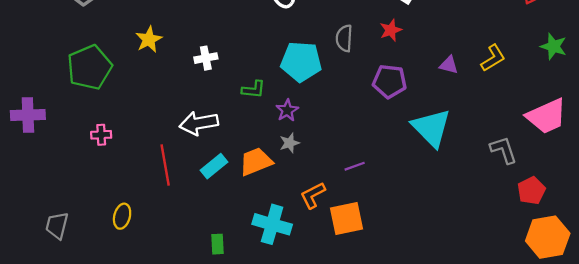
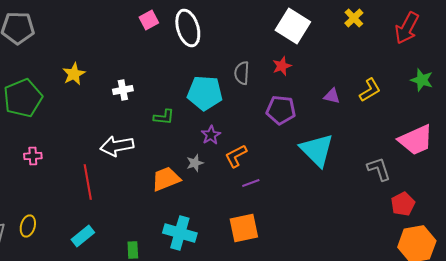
purple star: (287, 110) -> (211, 135), moved
cyan rectangle: (214, 166) -> (83, 236), moved
orange L-shape: (313, 195) -> (236, 156), moved
yellow ellipse: (122, 216) -> (28, 226), moved

